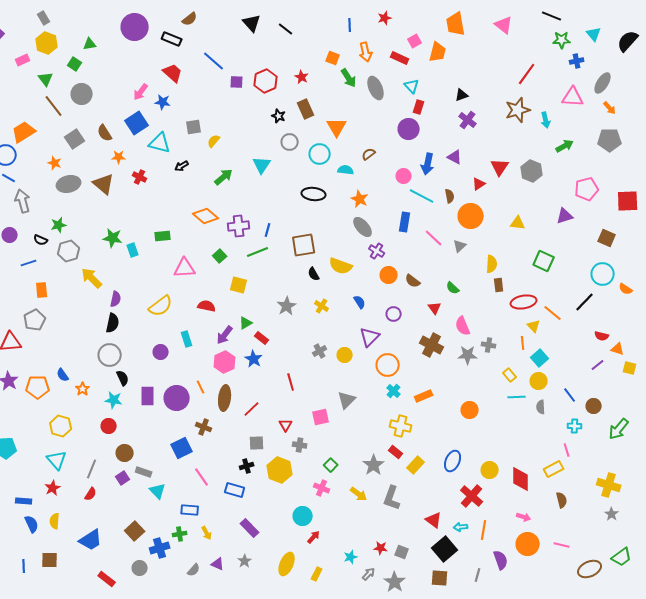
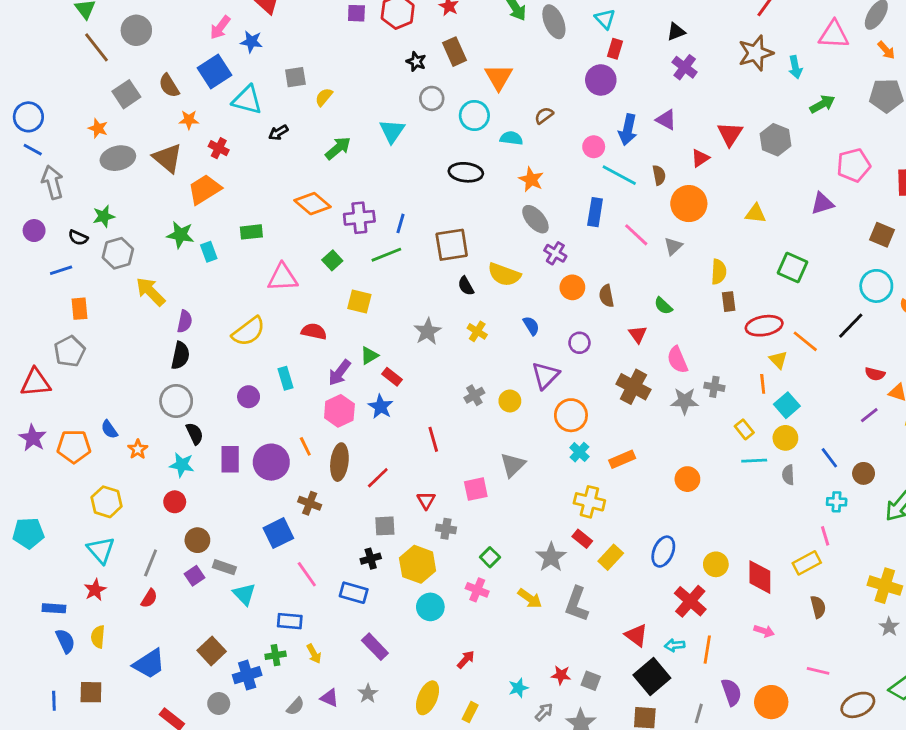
orange trapezoid: (24, 132) -> (205, 189), moved
brown semicircle: (413, 281) -> (606, 296), turned 42
cyan circle: (303, 516) -> (430, 607), moved
orange circle: (528, 544) -> (771, 702), moved

